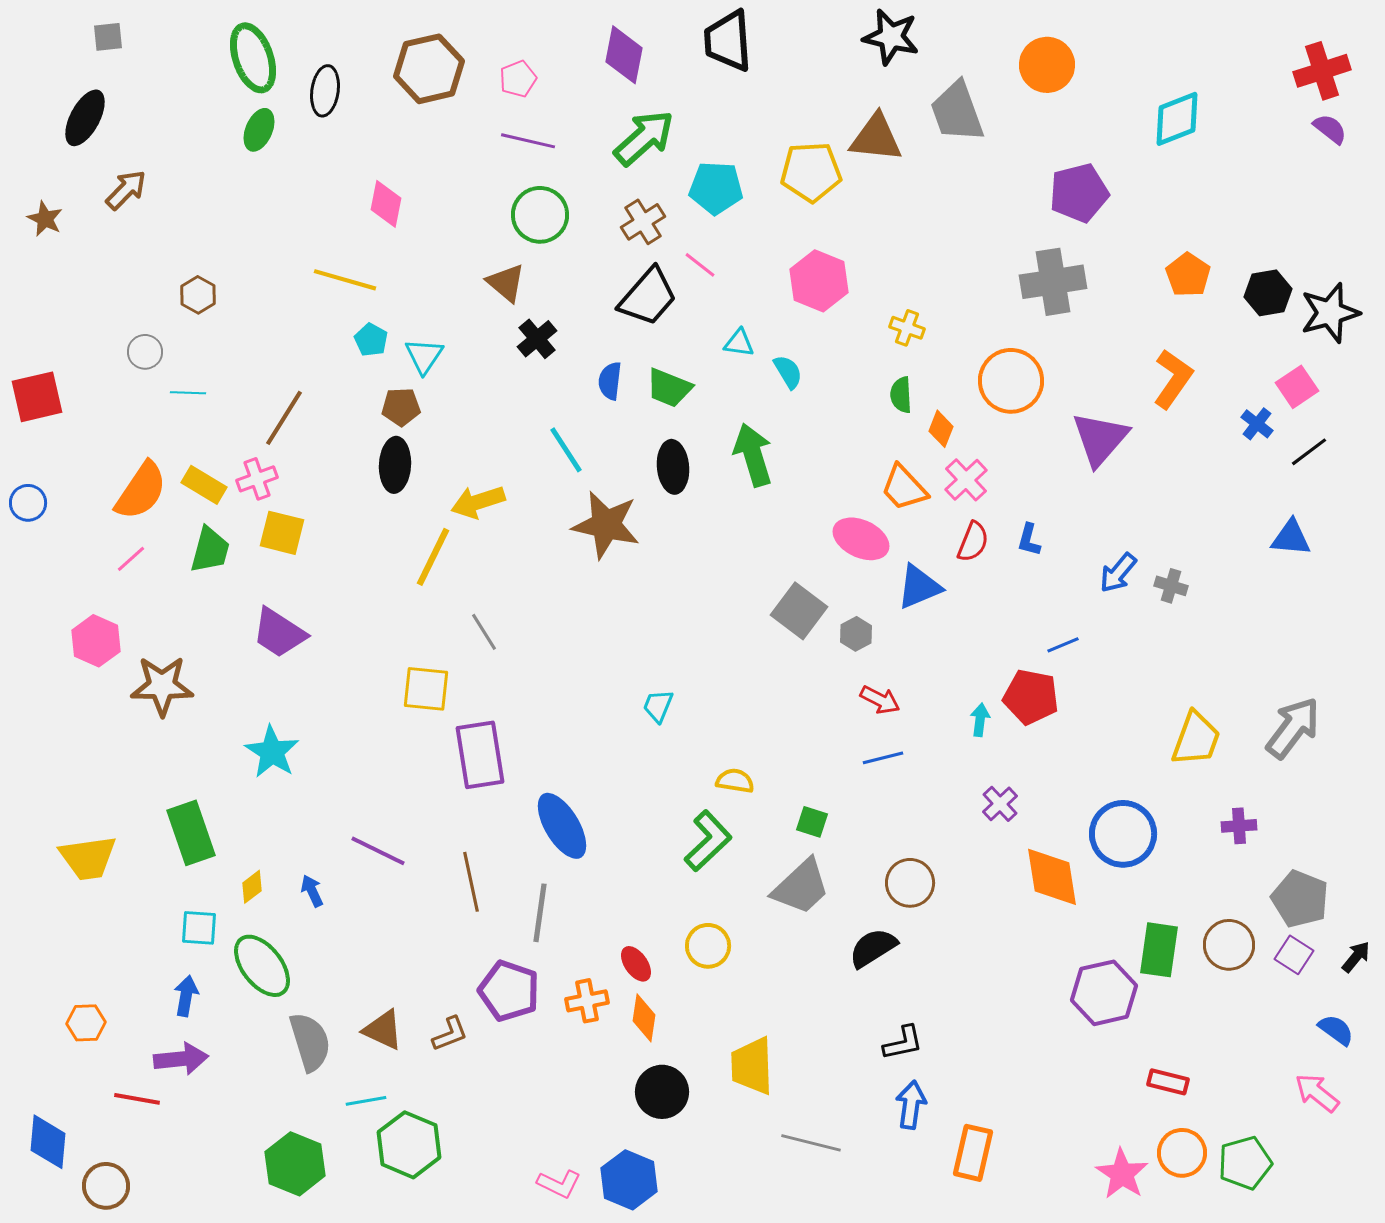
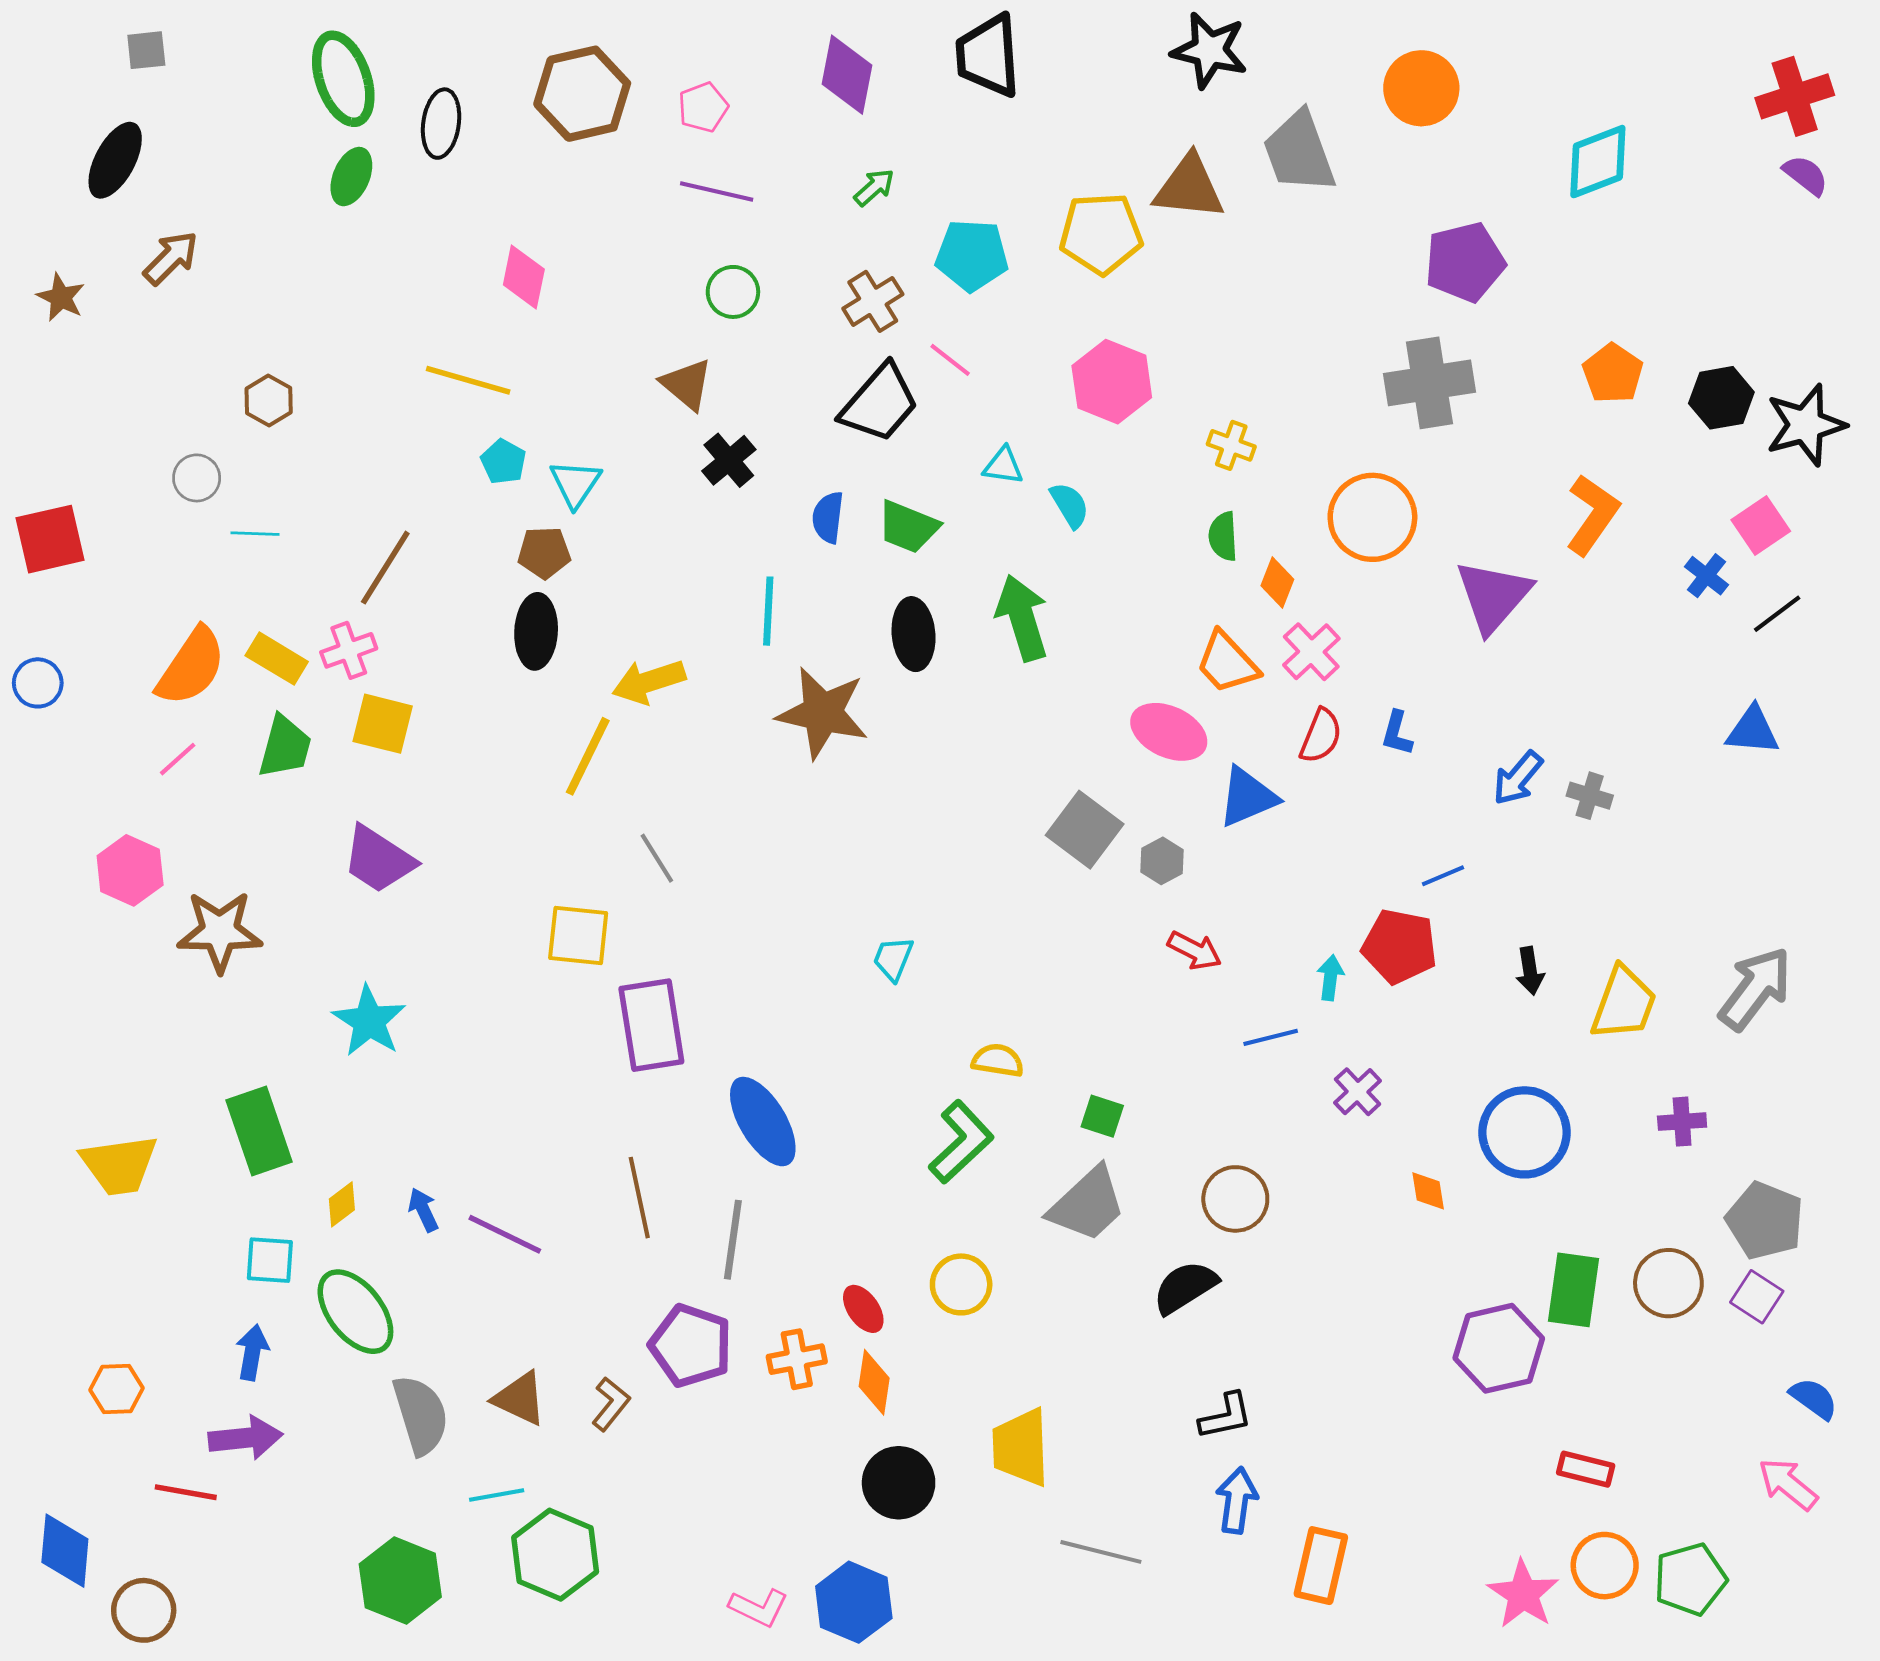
green arrow: (644, 138) -> (874, 187), size x0.5
green circle: (540, 215) -> (733, 292), size x0.7
cyan line: (566, 450) -> (768, 611), turned 36
blue line: (883, 758) -> (1271, 1037), moved
purple line: (378, 851) -> (505, 1234), moved
orange diamond: (1052, 877) -> (1428, 1191), size x0.5
black arrow: (1356, 957) -> (1530, 971), moved, turned 132
brown L-shape: (450, 1034) -> (611, 1404), turned -30

